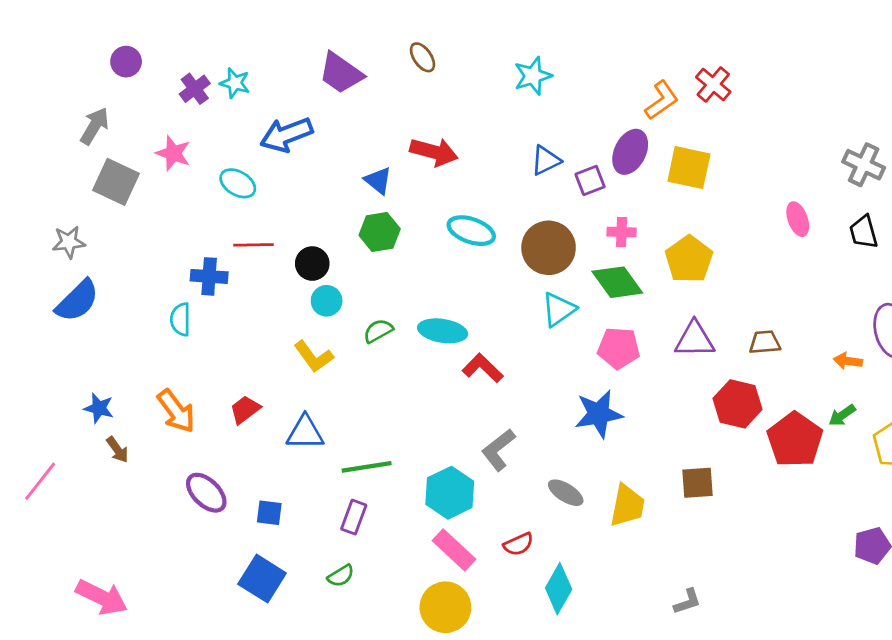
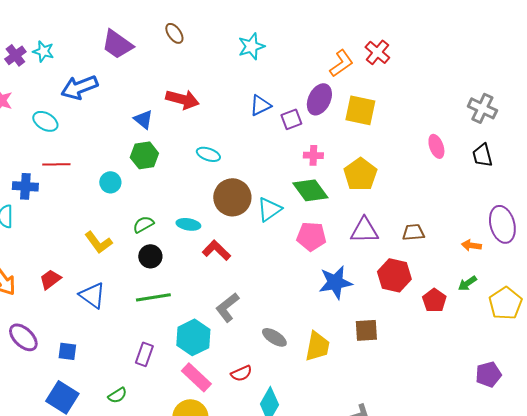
cyan ellipse: (471, 231) -> (208, 154), size x0.7
brown circle: (549, 248) -> (232, 197), moved
black circle: (312, 264) -> (150, 256), moved
cyan circle: (327, 301) -> (110, 182), moved
cyan ellipse: (443, 331) -> (188, 224), size x0.7
blue star: (599, 414) -> (335, 282), moved
blue triangle: (305, 433) -> (92, 295), turned 36
red pentagon: (795, 440) -> (434, 300), size x0.6
green line: (367, 467) -> (153, 297), moved
purple rectangle: (354, 517) -> (144, 354), moved

